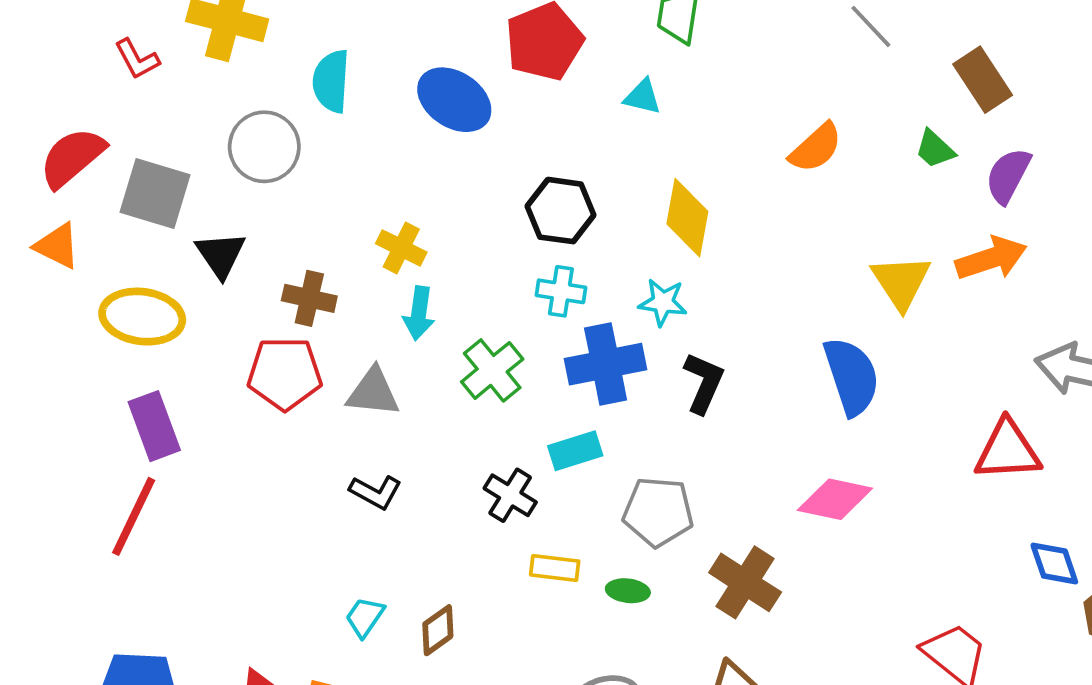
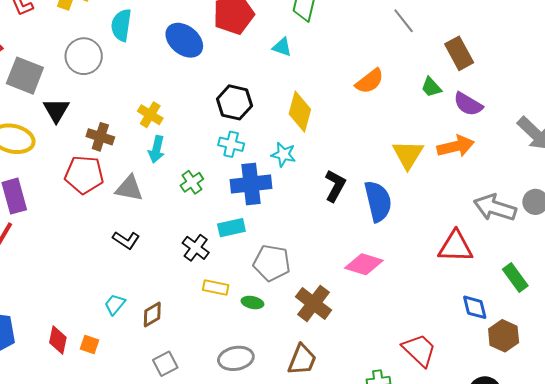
purple semicircle: (1008, 176) -> (468, 104), turned -92
green cross: (492, 370) -> (192, 182), size x0.7
black L-shape: (704, 383) -> (335, 186), moved

